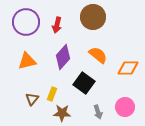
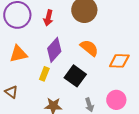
yellow rectangle: (52, 94) -> (44, 74), moved
brown triangle: (32, 99) -> (11, 92), moved, turned -32

